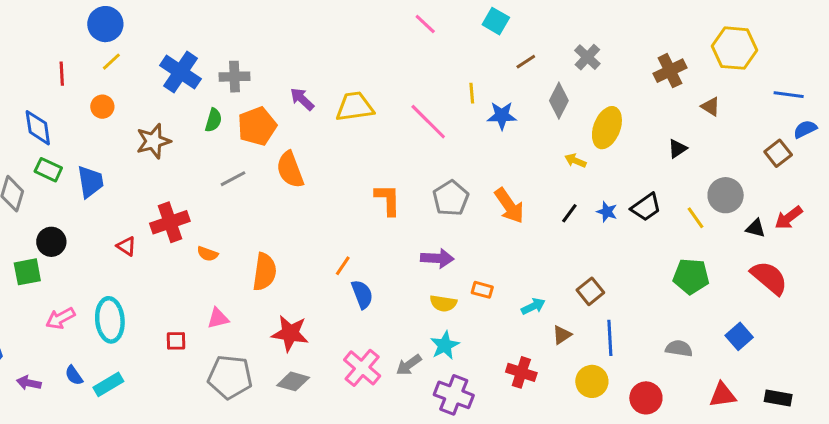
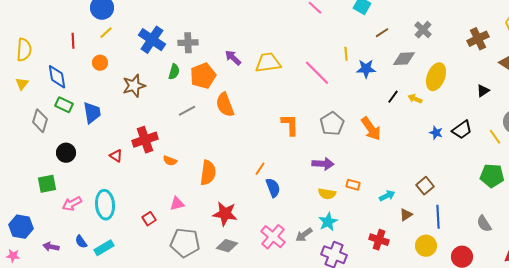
gray diamond: (559, 101) -> (404, 59), turned 60
black line: (569, 213) -> (393, 97), moved
green square: (27, 272) -> (47, 184), moved
red square: (176, 341) -> (149, 219), turned -32
gray semicircle: (679, 348) -> (484, 224), turned -132

